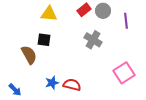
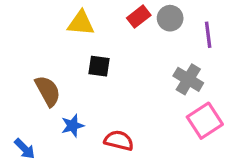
black square: (44, 40) -> (99, 66), moved
gray cross: (93, 40) -> (188, 79), moved
blue star: (52, 83) -> (73, 126), moved

